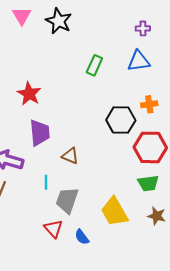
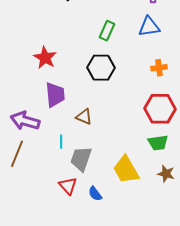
black hexagon: (121, 120) -> (101, 68), moved

